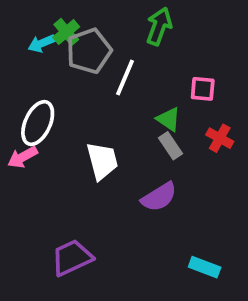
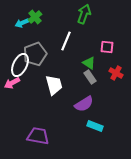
gray pentagon: (89, 51) -> (35, 54), moved
purple trapezoid: (72, 258) -> (38, 136), turned 35
cyan rectangle: (205, 267) -> (95, 126), moved

